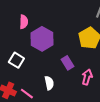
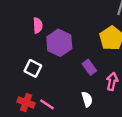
white semicircle: (49, 83) -> (87, 99), moved

